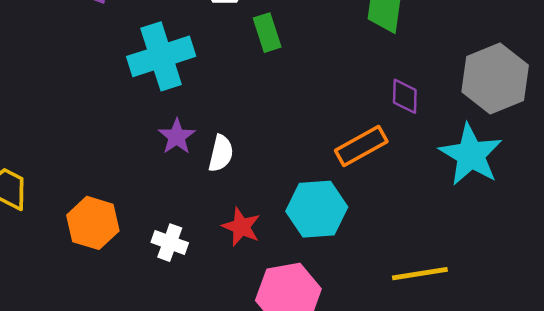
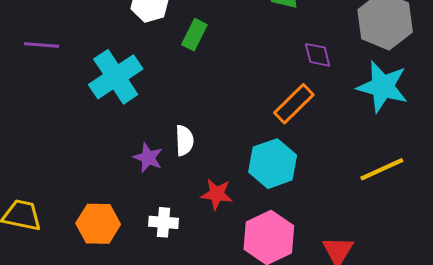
green rectangle: (267, 33) -> (194, 35), turned 60
purple star: (177, 136) -> (148, 158), moved
yellow line: (420, 274) -> (382, 169), moved

